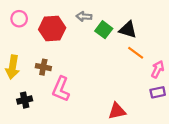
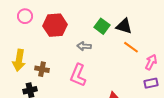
gray arrow: (84, 16) -> (84, 46), moved
brown cross: (43, 67) -> (42, 69), moved
pink L-shape: (61, 89) -> (78, 75), moved

